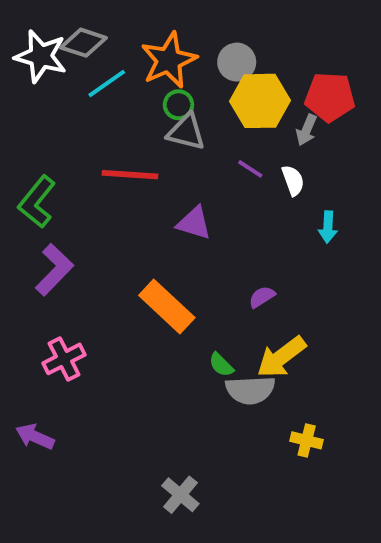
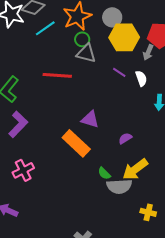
purple triangle: (194, 223) -> (90, 119), moved

